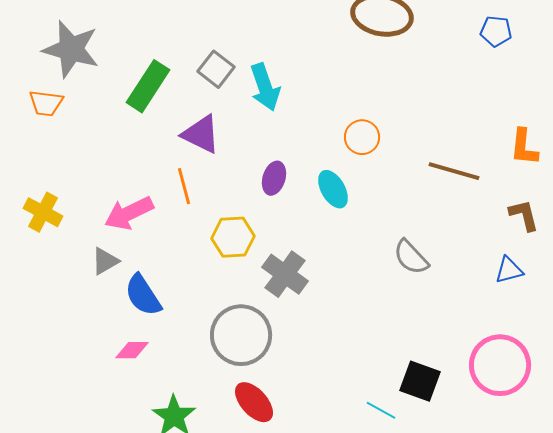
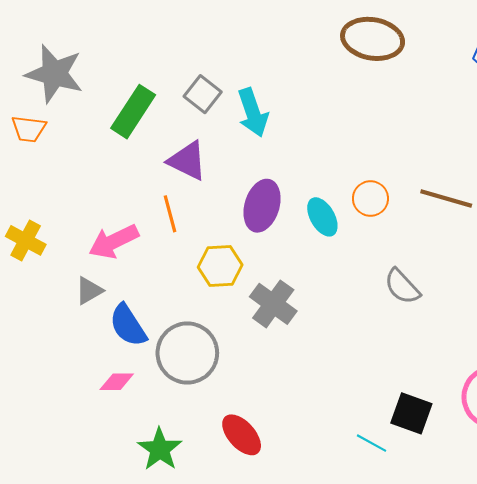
orange circle: (362, 137) -> (370, 199), moved
purple ellipse: (274, 178) -> (262, 206), size x1.5
gray circle: (241, 335) -> (187, 353), moved

